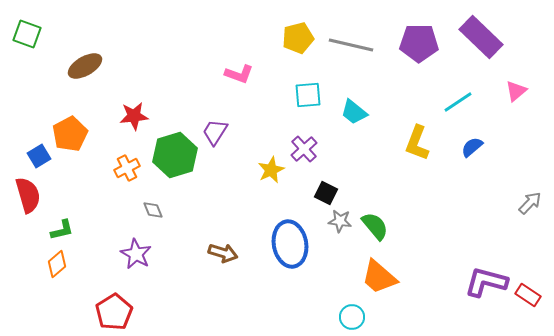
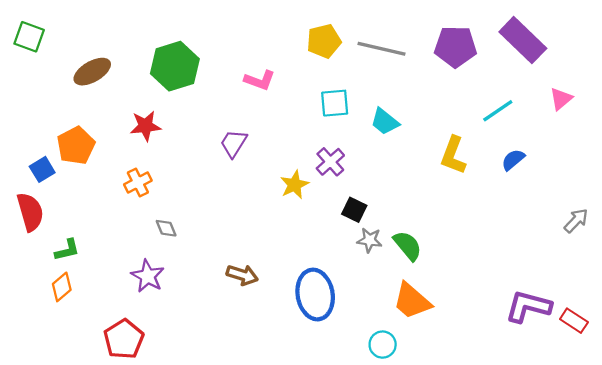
green hexagon: (175, 155) -> (175, 66), moved
blue ellipse: (290, 244) -> (315, 295), moved

